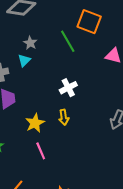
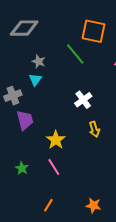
yellow arrow: (64, 117) -> (94, 129), moved
pink line: (41, 151) -> (54, 167), moved

